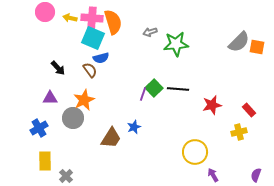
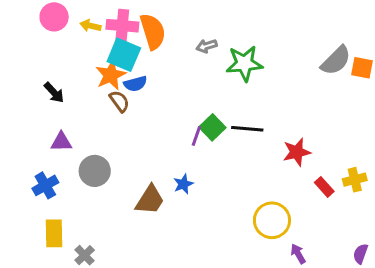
black arrow: (58, 68) -> (54, 92), moved
orange star: (84, 100) -> (111, 75), moved
red rectangle: (249, 110) -> (324, 187), moved
yellow cross: (239, 132) -> (355, 180), moved

